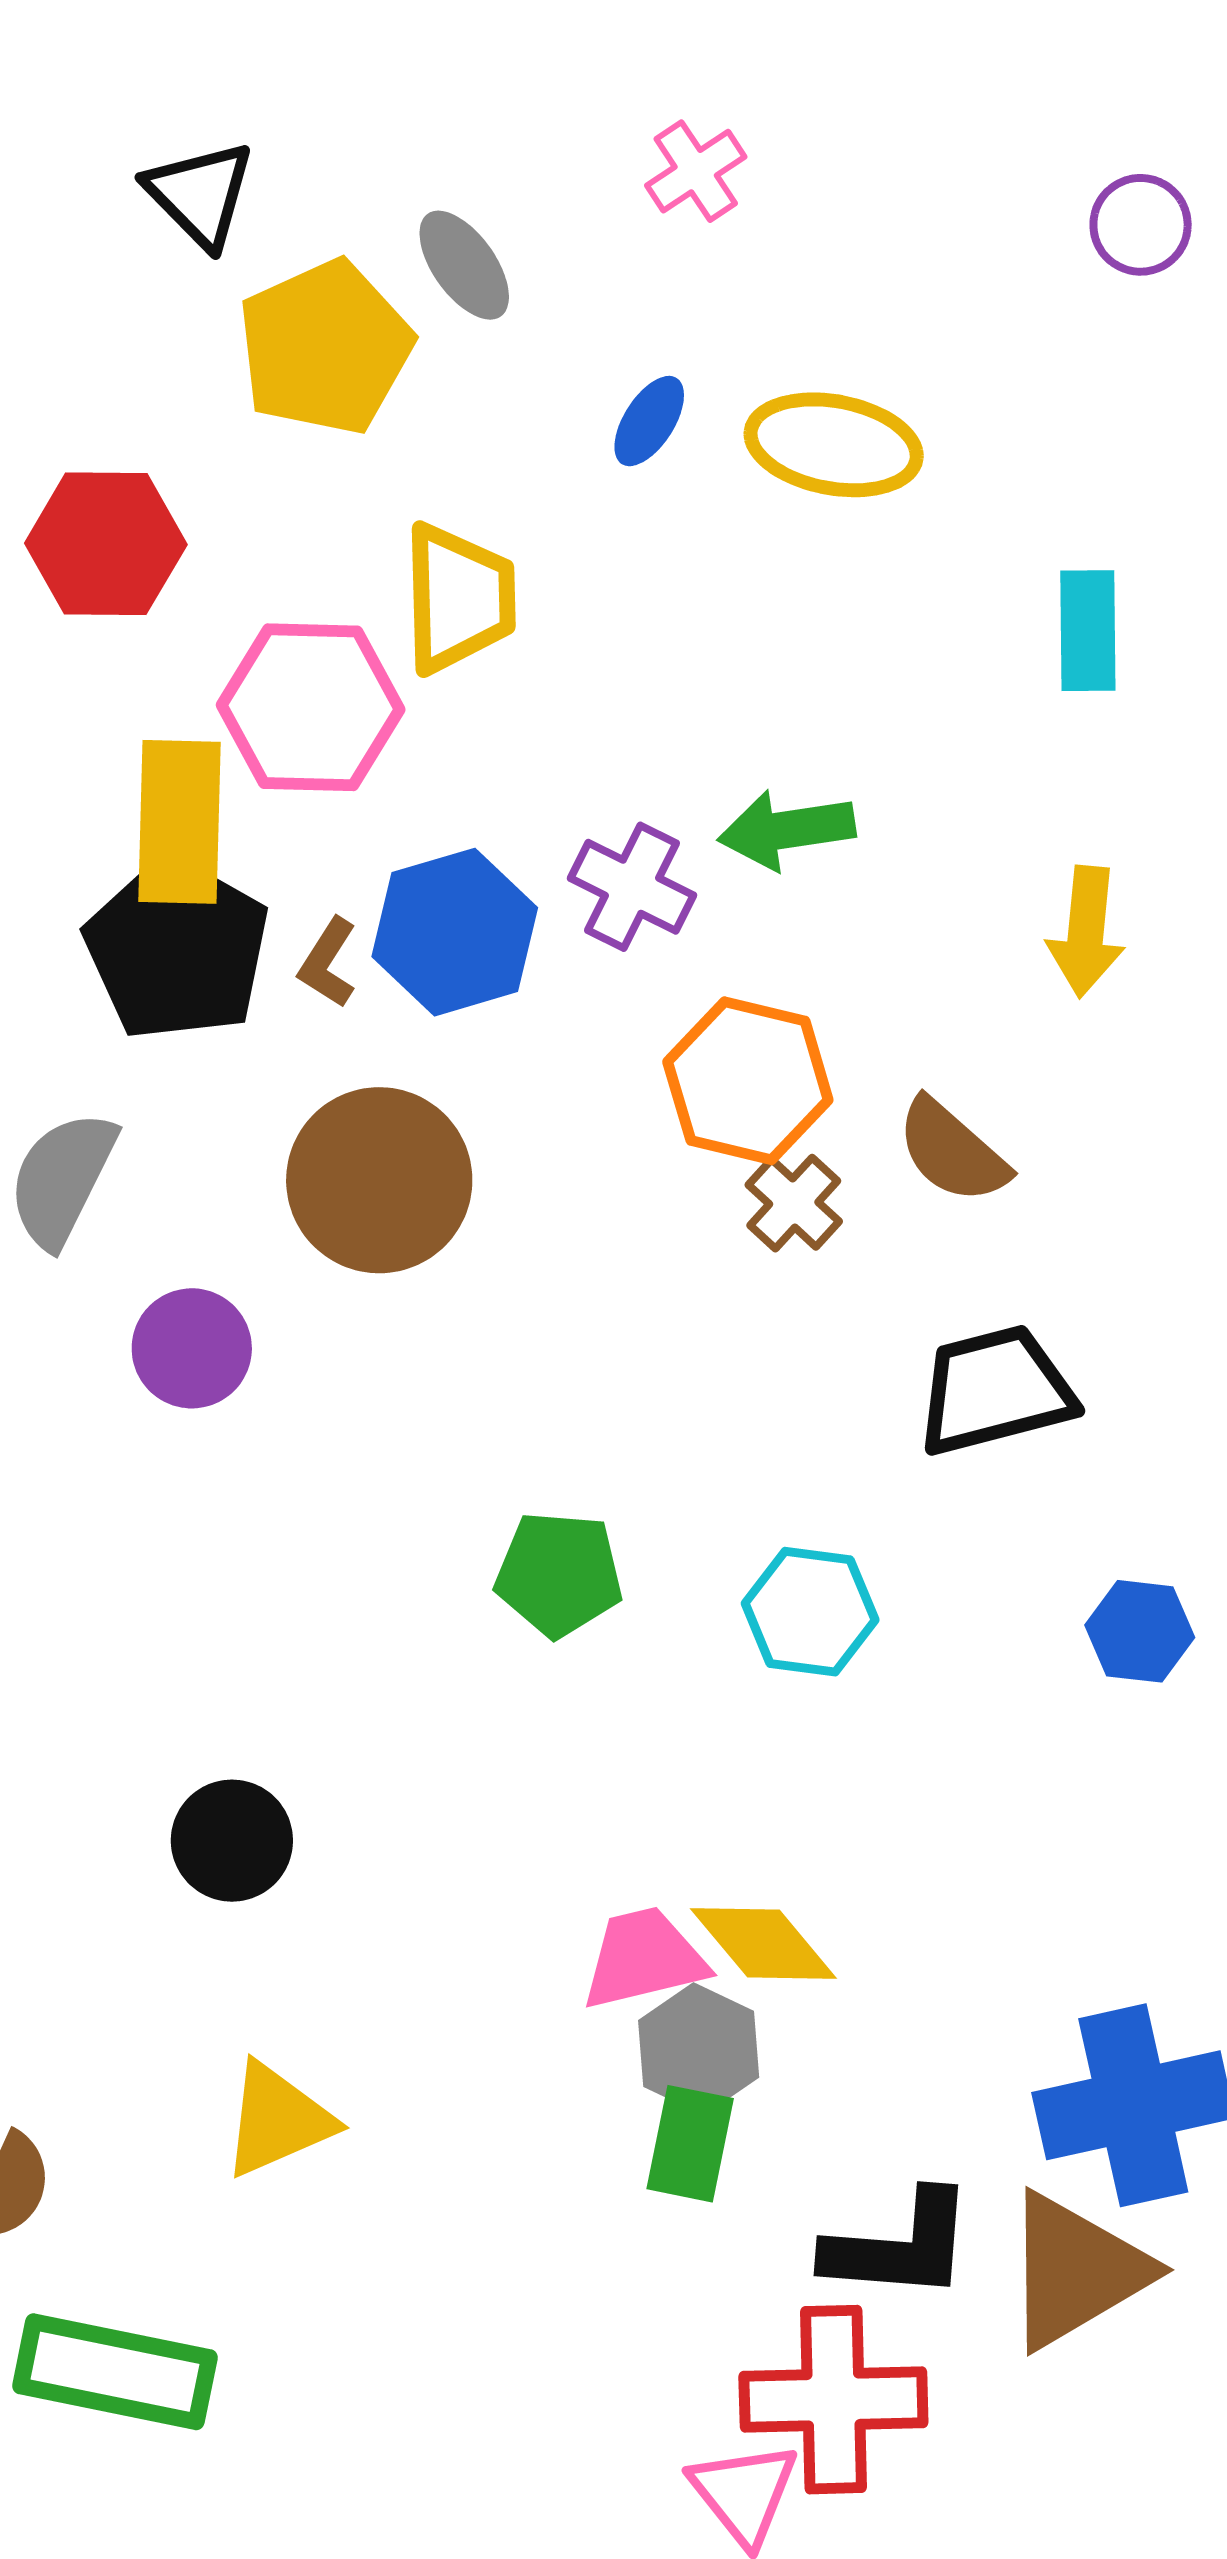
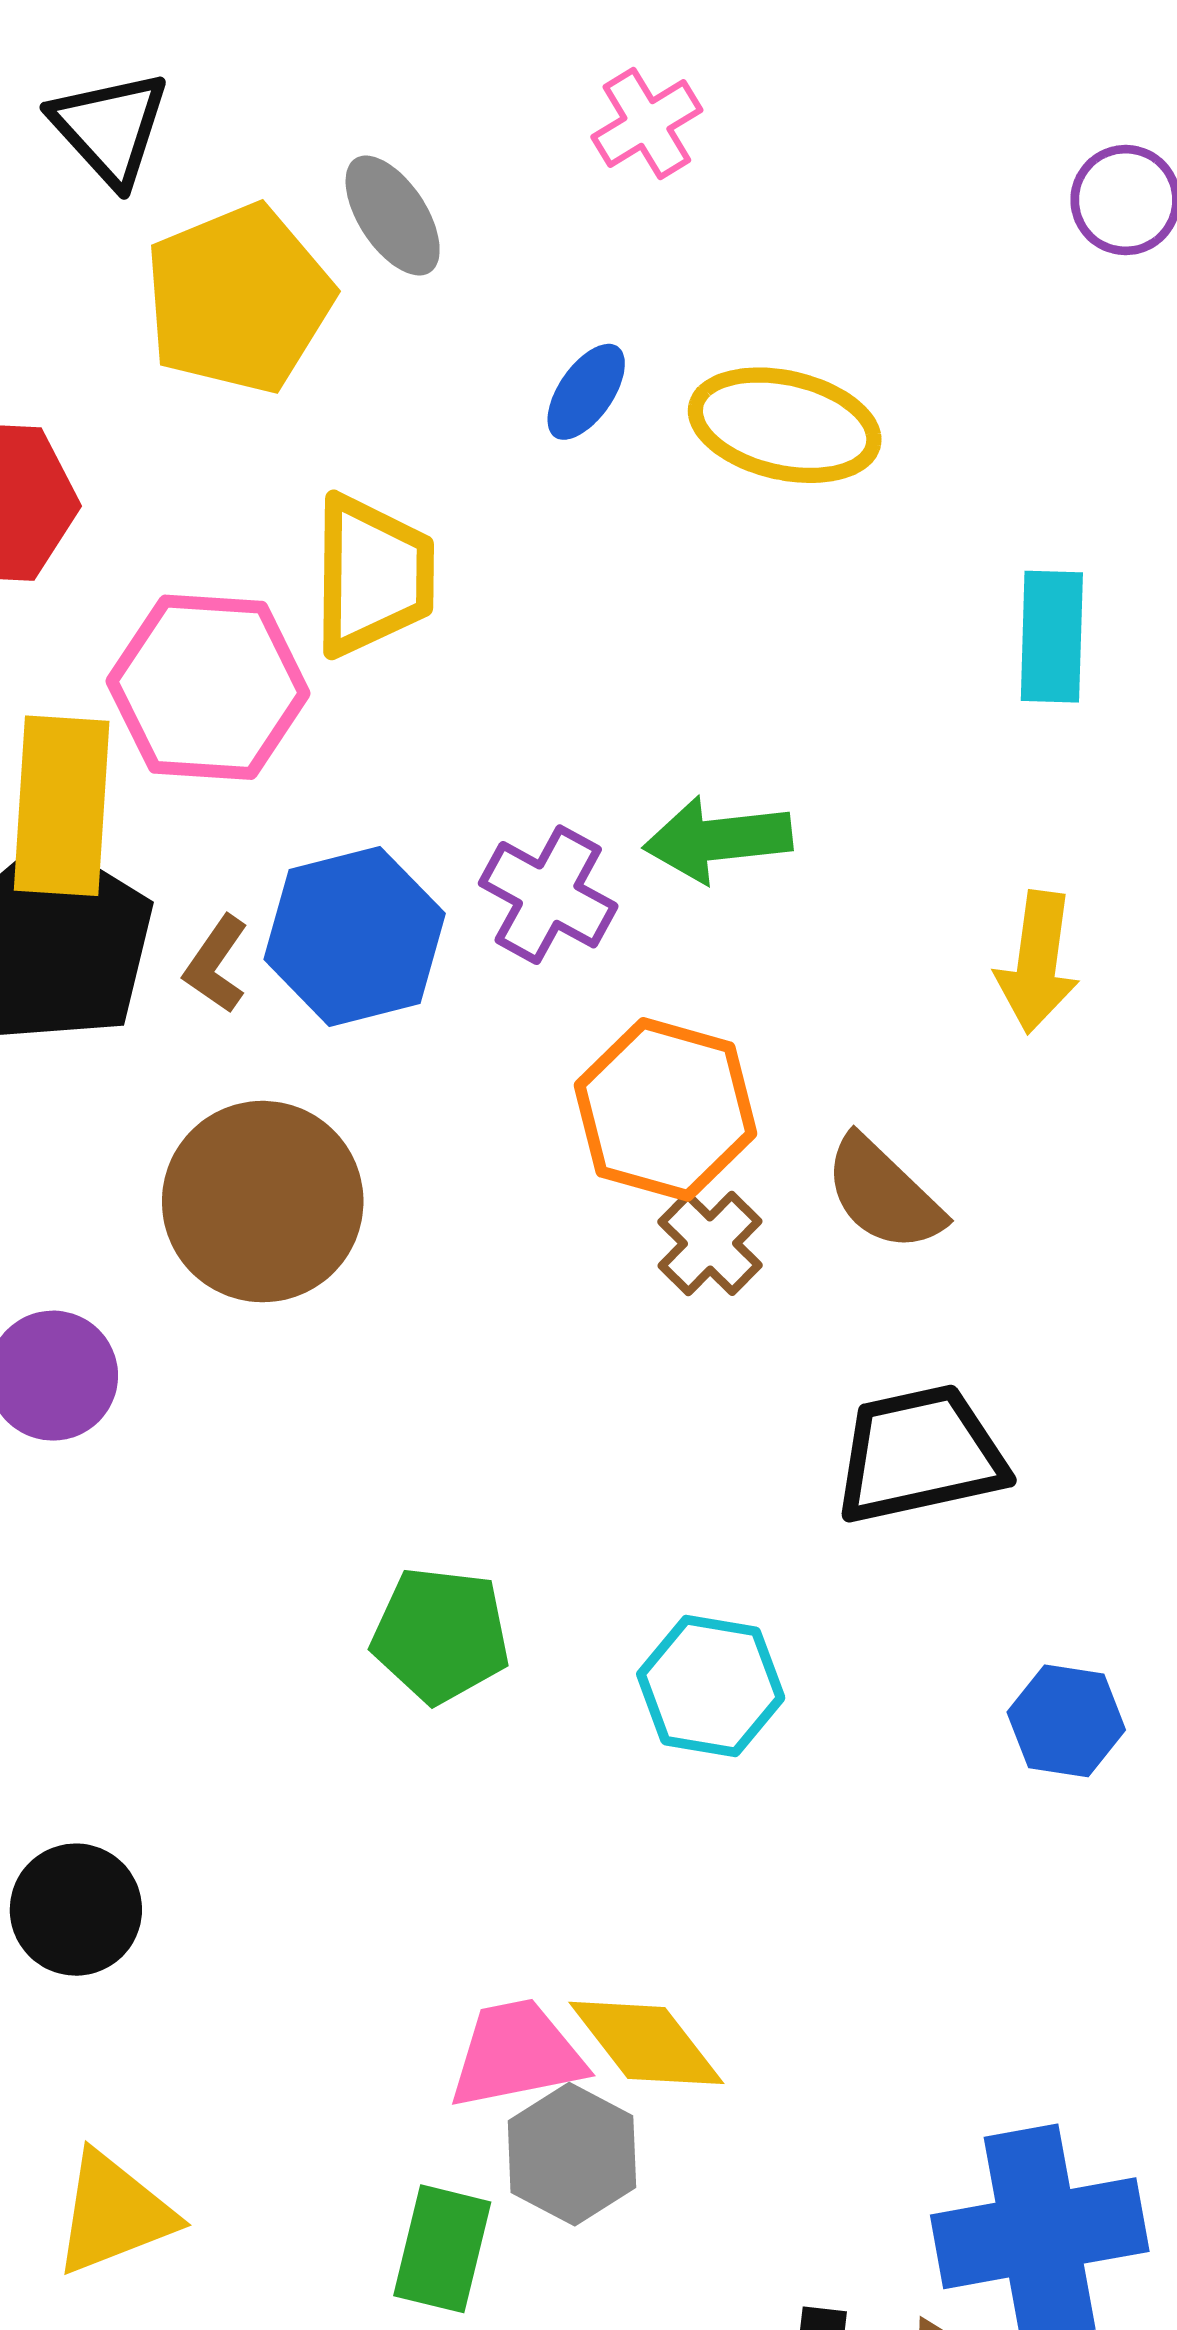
green rectangle: (690, 2144) -> (442, 2249), moved

